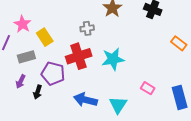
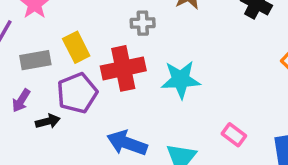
yellow rectangle: (45, 37) -> (76, 47), moved
purple pentagon: (53, 74) -> (77, 93), turned 30
black arrow: (38, 92) -> (48, 121), turned -128

